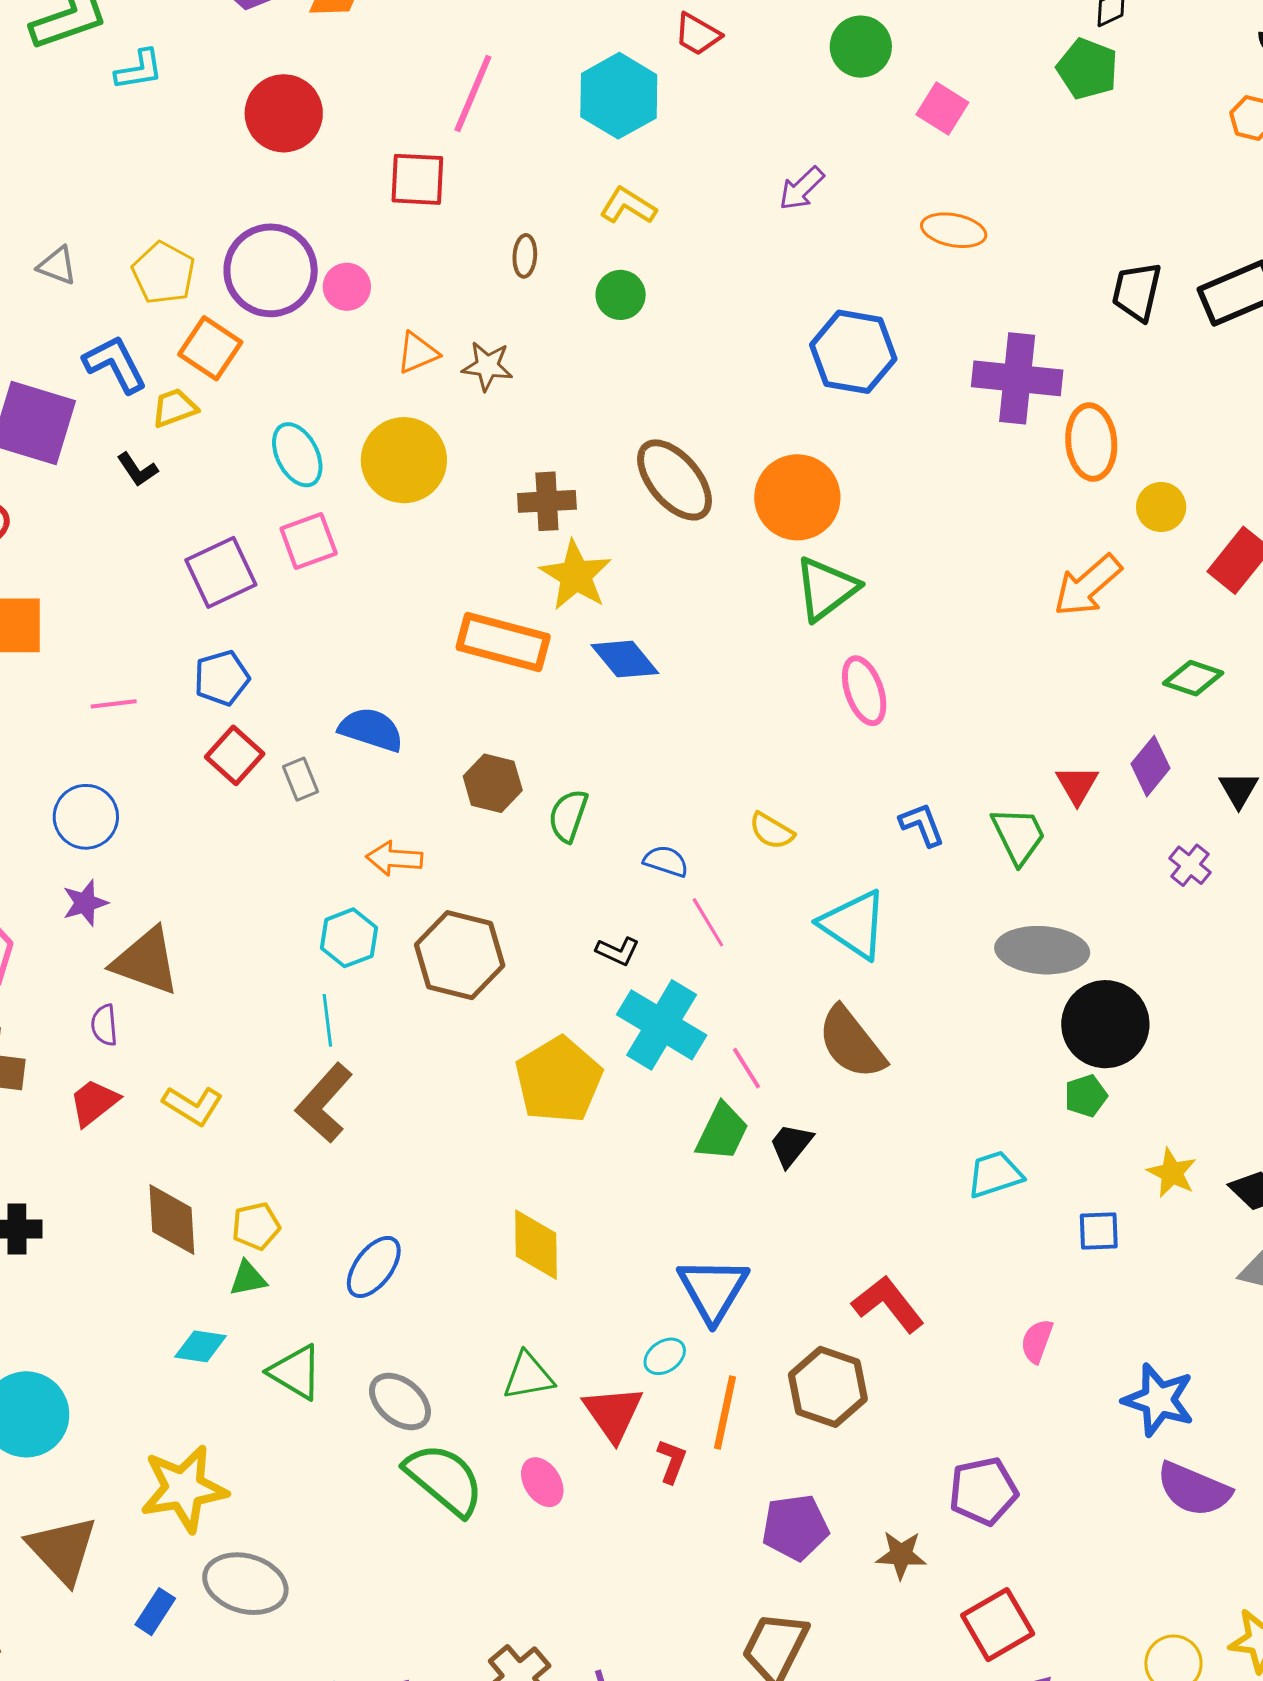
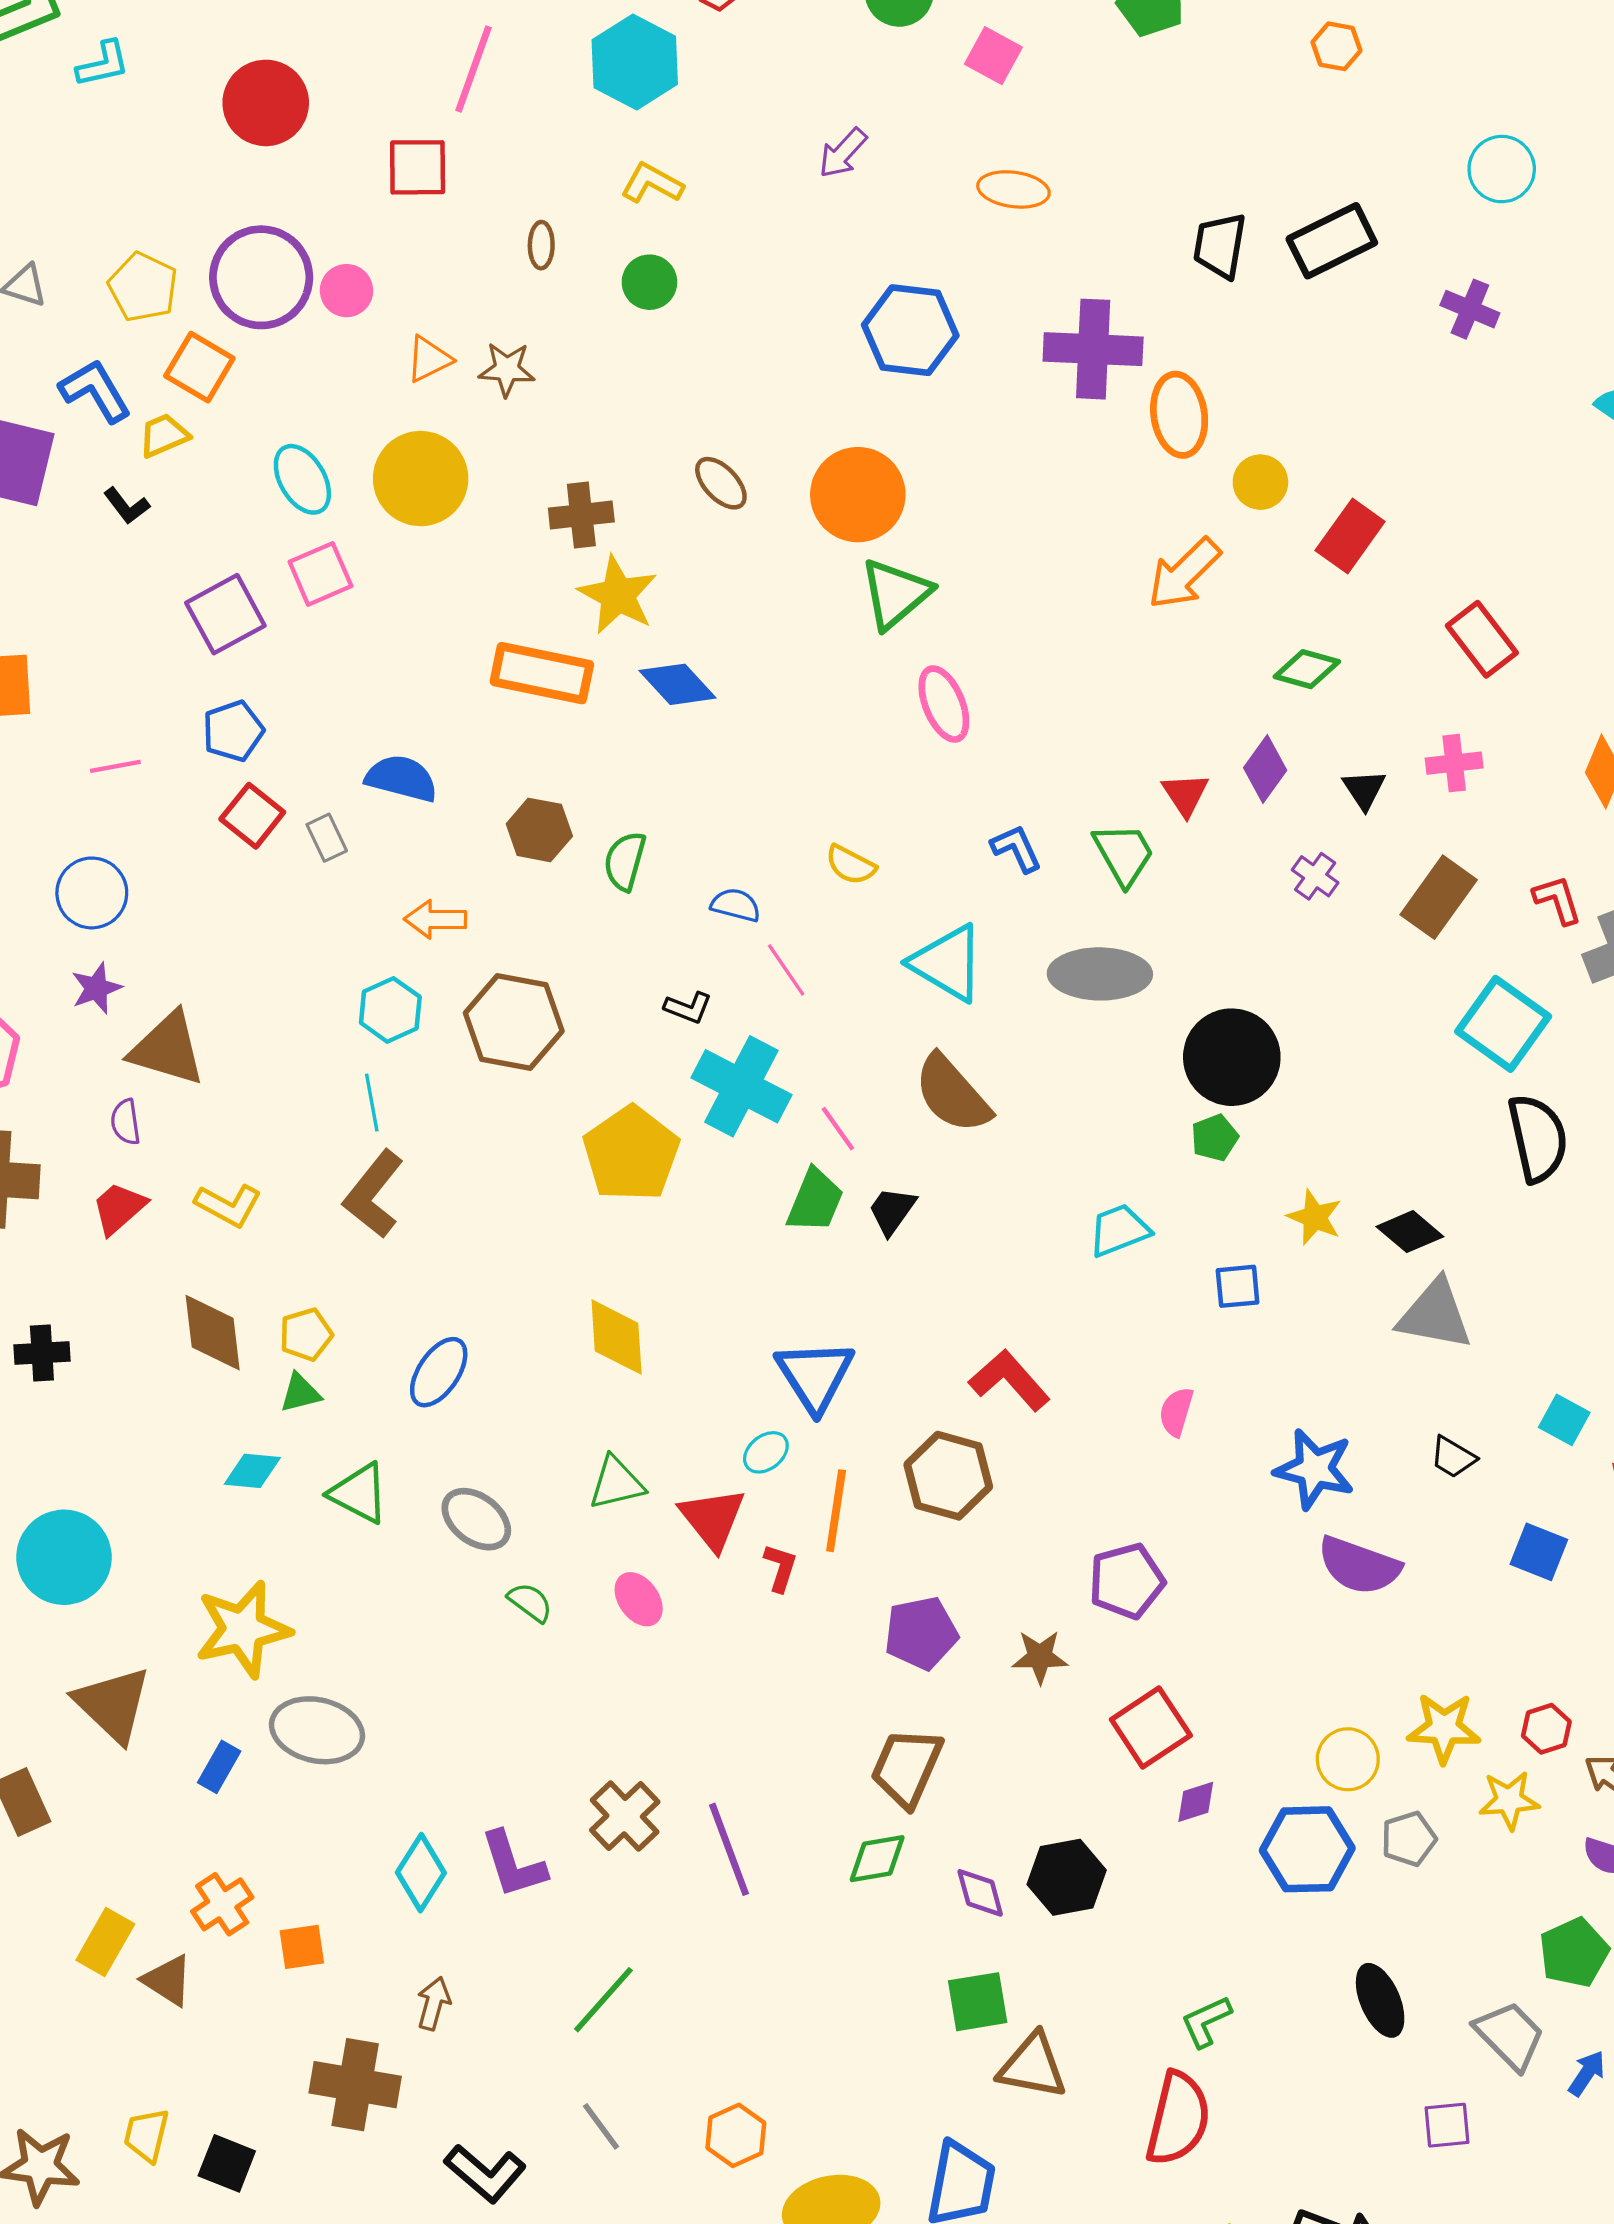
brown ellipse: (675, 480) -> (721, 483), size x0.6
gray ellipse: (1042, 950) -> (1100, 974), moved
green semicircle: (444, 1479) -> (530, 1602), size x0.5

